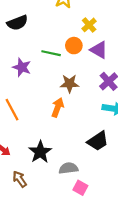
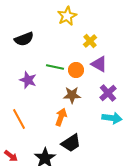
orange circle: (74, 46) -> (76, 70), moved
black trapezoid: (98, 141) -> (71, 143), moved

